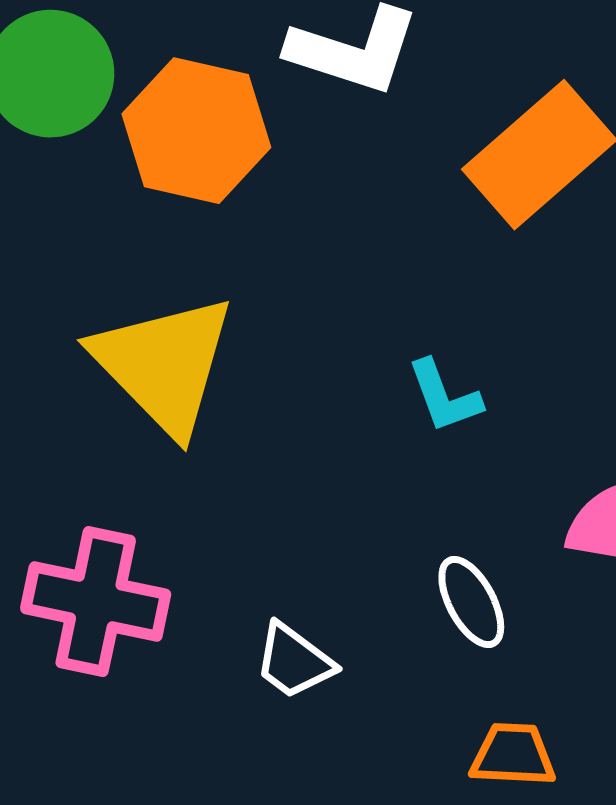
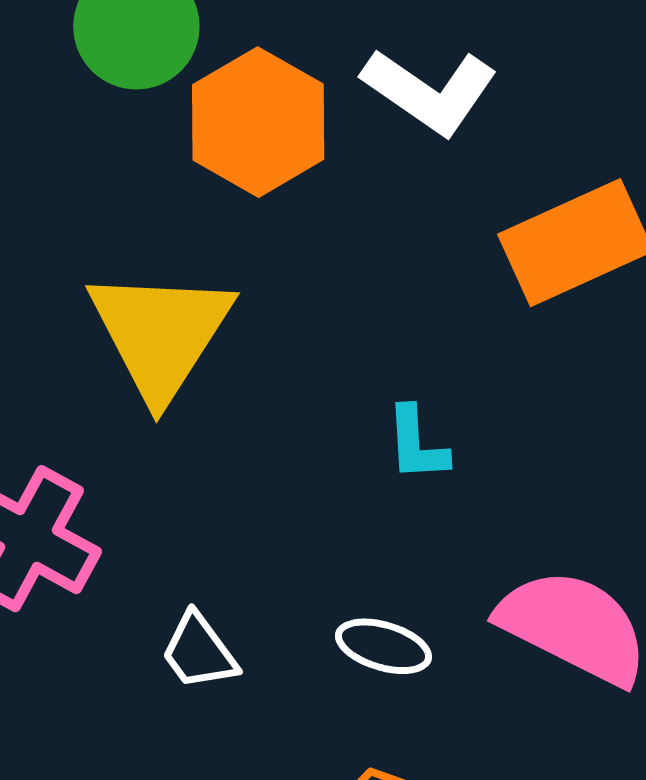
white ellipse: (471, 602) -> (383, 646), turned -62

